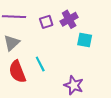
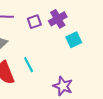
cyan square: (85, 40) -> (74, 40), turned -35

